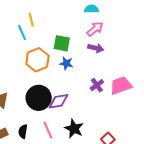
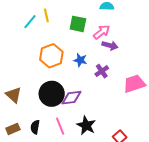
pink arrow: (95, 29) -> (102, 32), moved
cyan line: (22, 32) -> (30, 22), moved, turned 63
green square: (62, 43) -> (78, 24), moved
purple cross: (97, 85) -> (102, 71), moved

